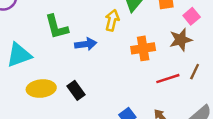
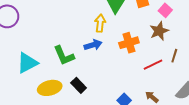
green L-shape: (57, 27) -> (64, 56), moved
blue arrow: (86, 44) -> (93, 45), moved

